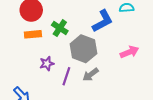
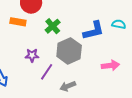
orange rectangle: (33, 34) -> (18, 22), moved
gray arrow: (91, 74) -> (68, 86), moved

